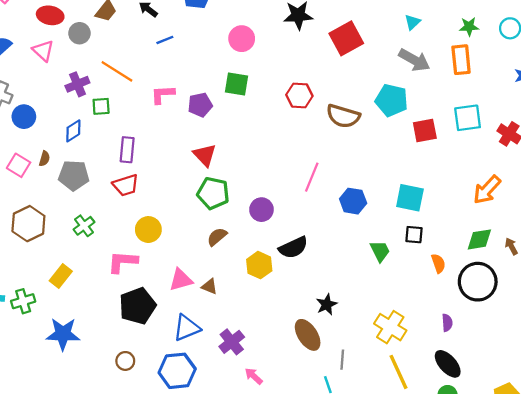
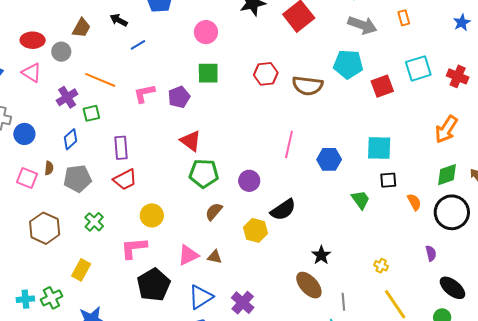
orange rectangle: (461, 60) -> (404, 18), size x0.6
yellow cross: (390, 327) -> (381, 266), size x0.5
black ellipse: (448, 364) -> (452, 288), moved

